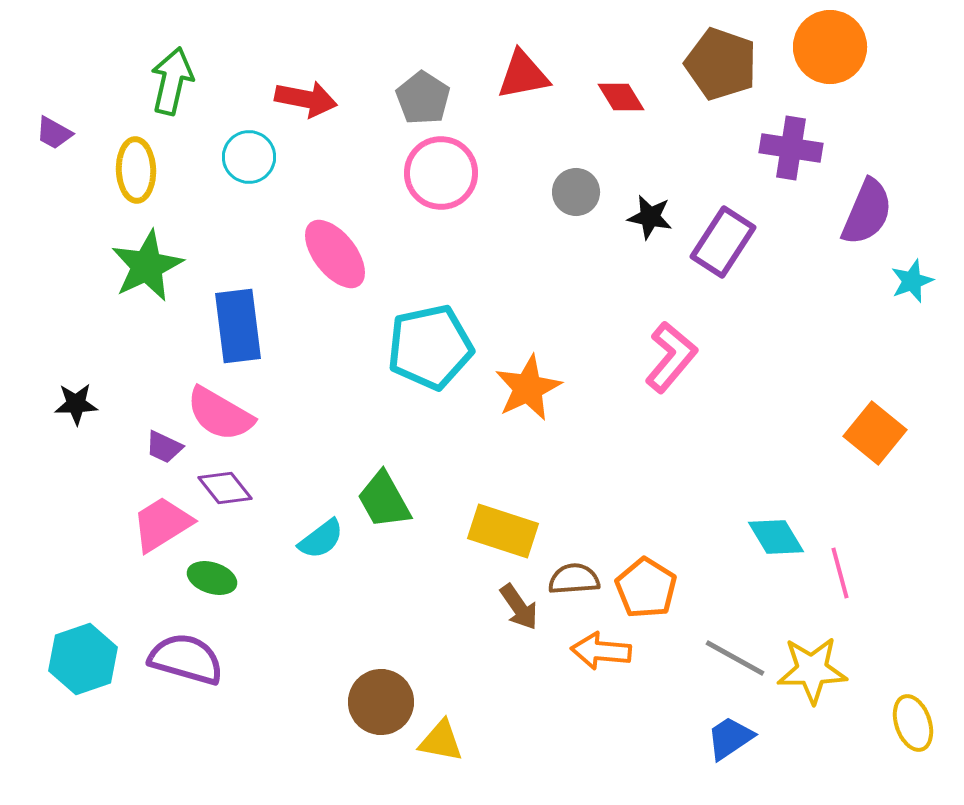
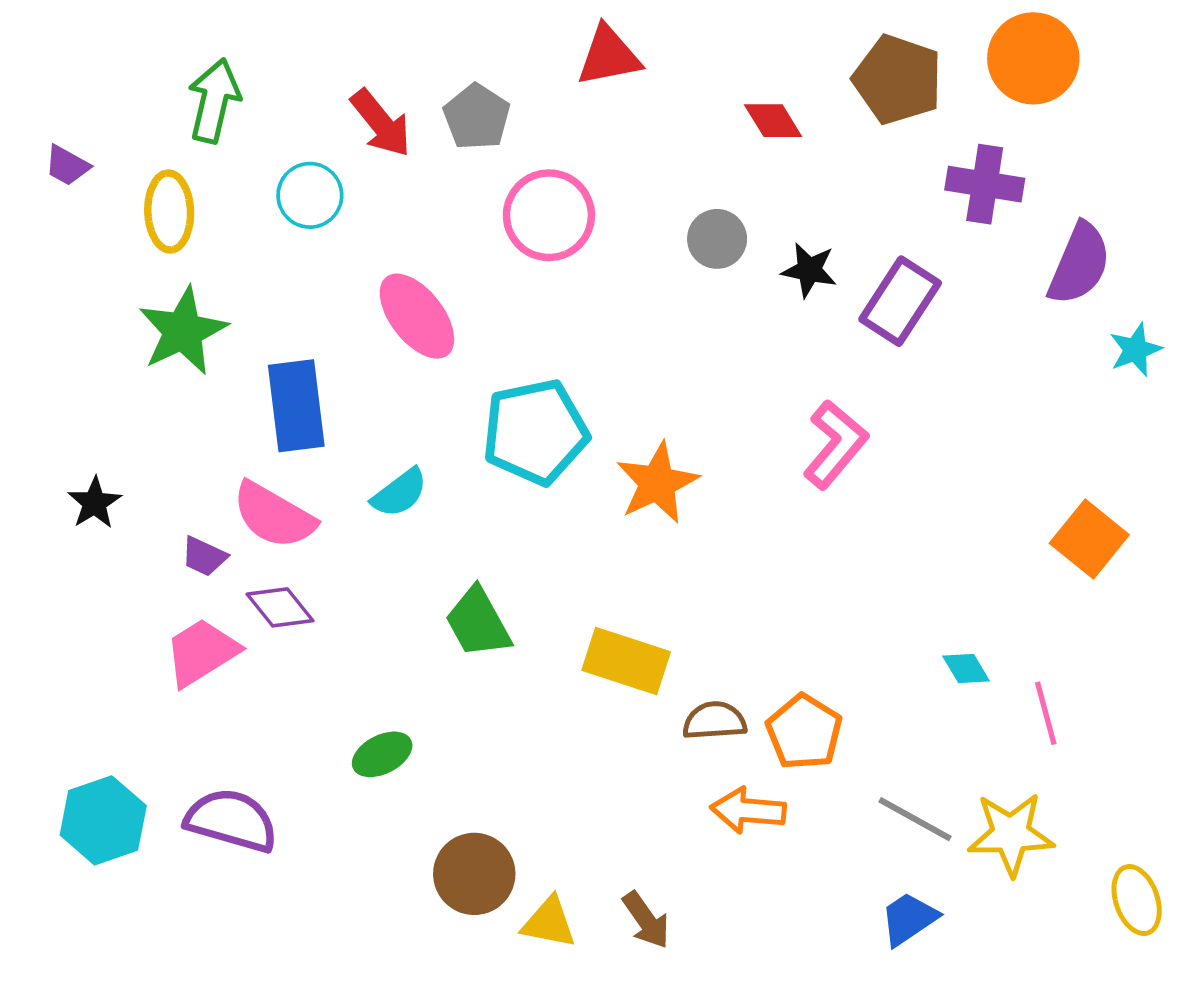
red triangle: (523, 75) -> (609, 56), moved
gray pentagon: (423, 98) -> (477, 117), moved
red arrow: (306, 99) -> (381, 123), turned 40
black star: (76, 404) -> (94, 503), turned -30
cyan diamond: (776, 537) -> (966, 668), size x0.7
cyan semicircle: (321, 539) -> (400, 493), moved
green ellipse: (212, 578) -> (382, 754), moved, turned -45
brown arrow: (519, 607) -> (646, 920), moved

